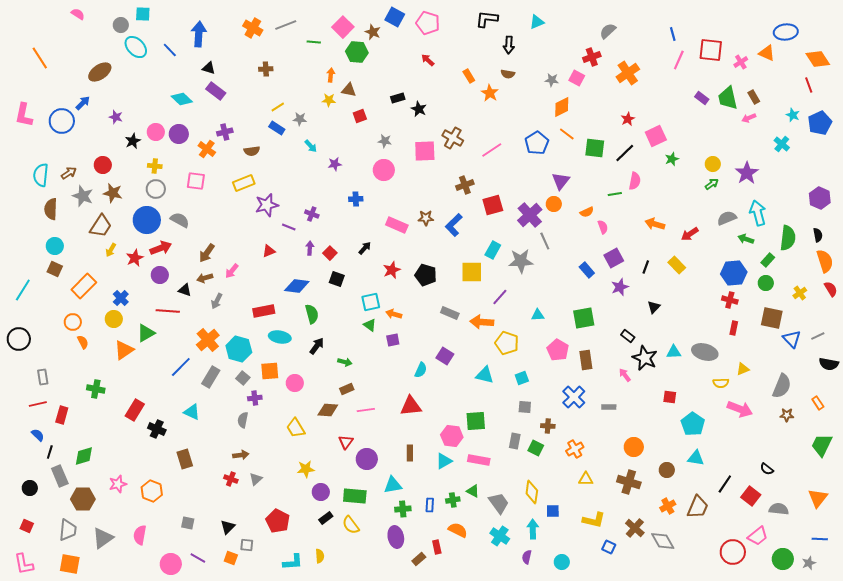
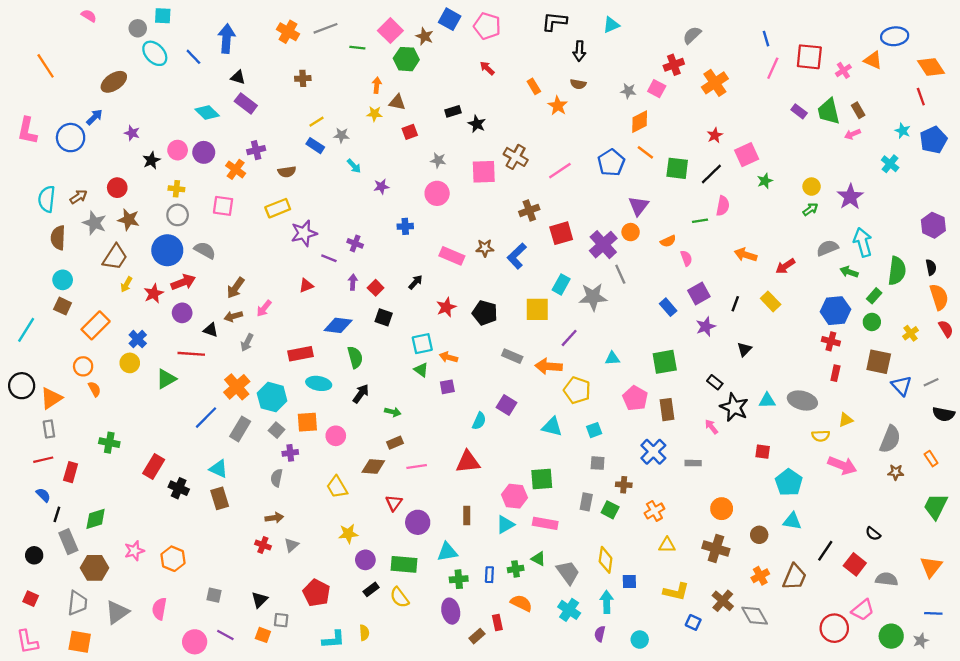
orange triangle: (124, 350) -> (51, 398), moved
brown rectangle: (185, 459) -> (220, 498), moved

